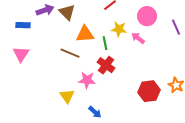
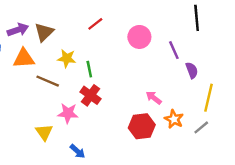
brown triangle: (67, 12) -> (44, 32), turned 30
yellow star: (119, 29) -> (67, 58), moved
orange triangle: (85, 34) -> (24, 58), moved
pink arrow: (138, 38) -> (154, 98), moved

